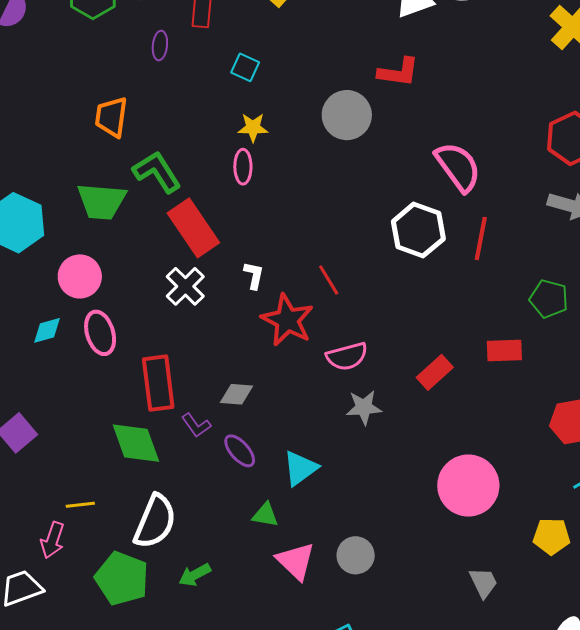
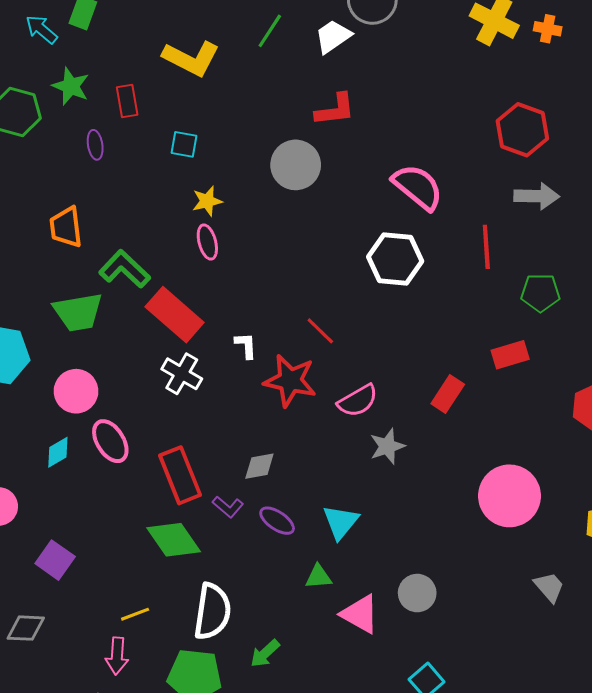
red line: (481, 238) -> (486, 247), moved

